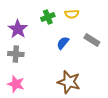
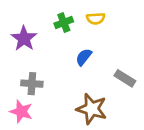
gray rectangle: (92, 40) -> (125, 78), moved
gray cross: (16, 54) -> (32, 84), moved

